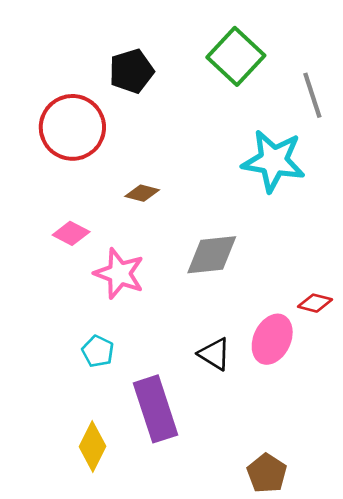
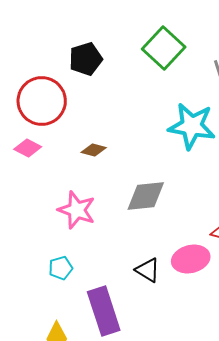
pink diamond: (71, 233) -> (28, 148), moved
pink ellipse: (272, 339) -> (191, 259), turned 51
cyan pentagon: (98, 351) -> (61, 268), turned 30

